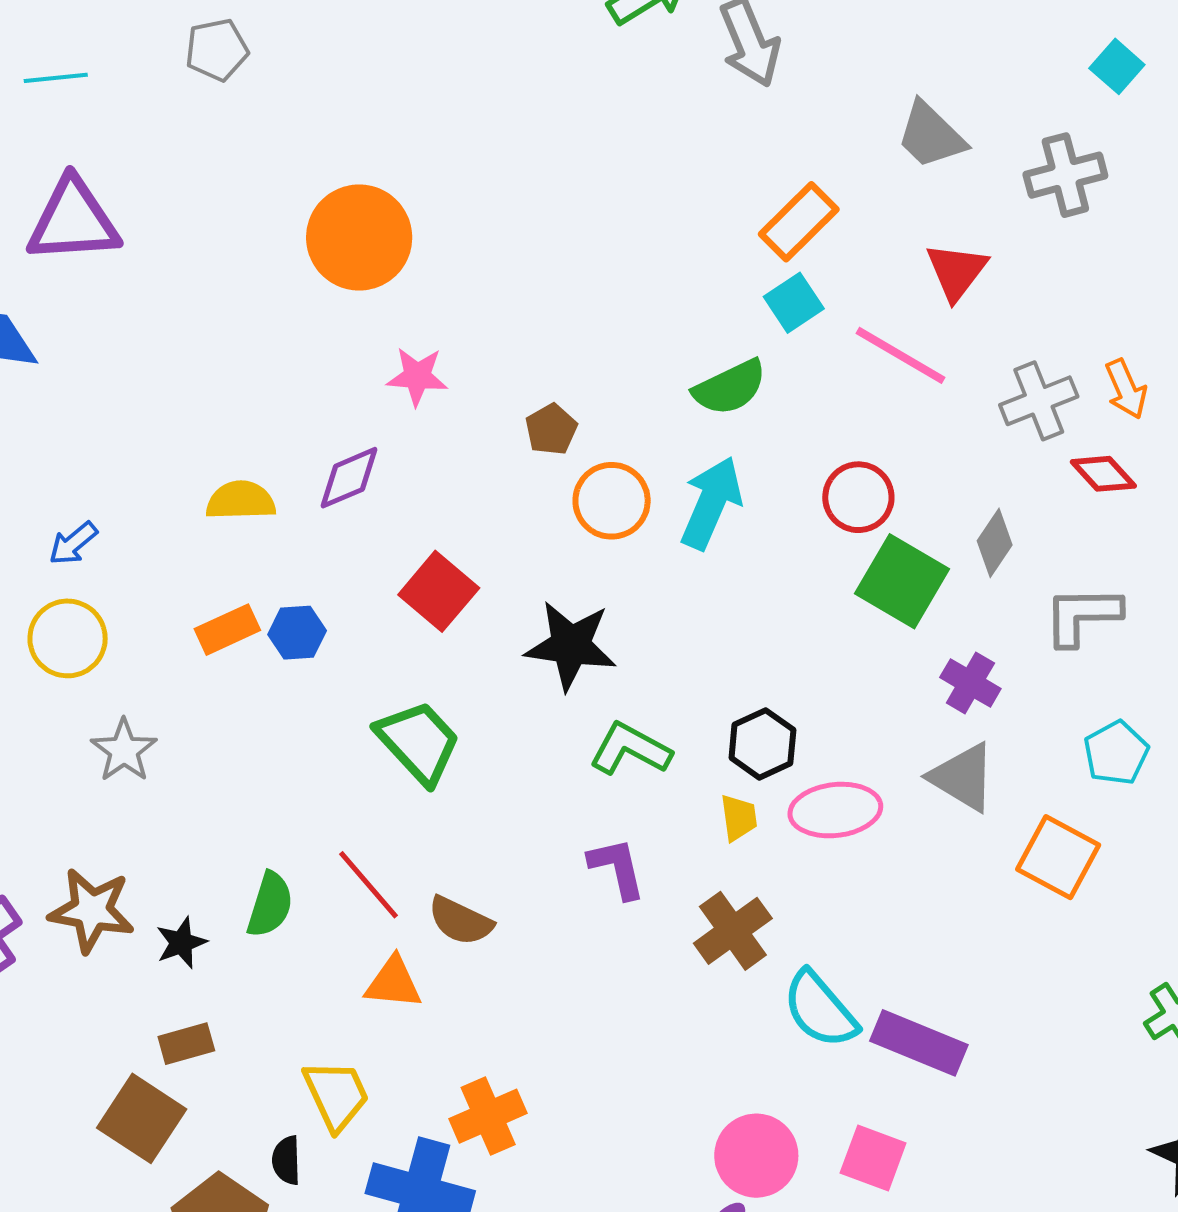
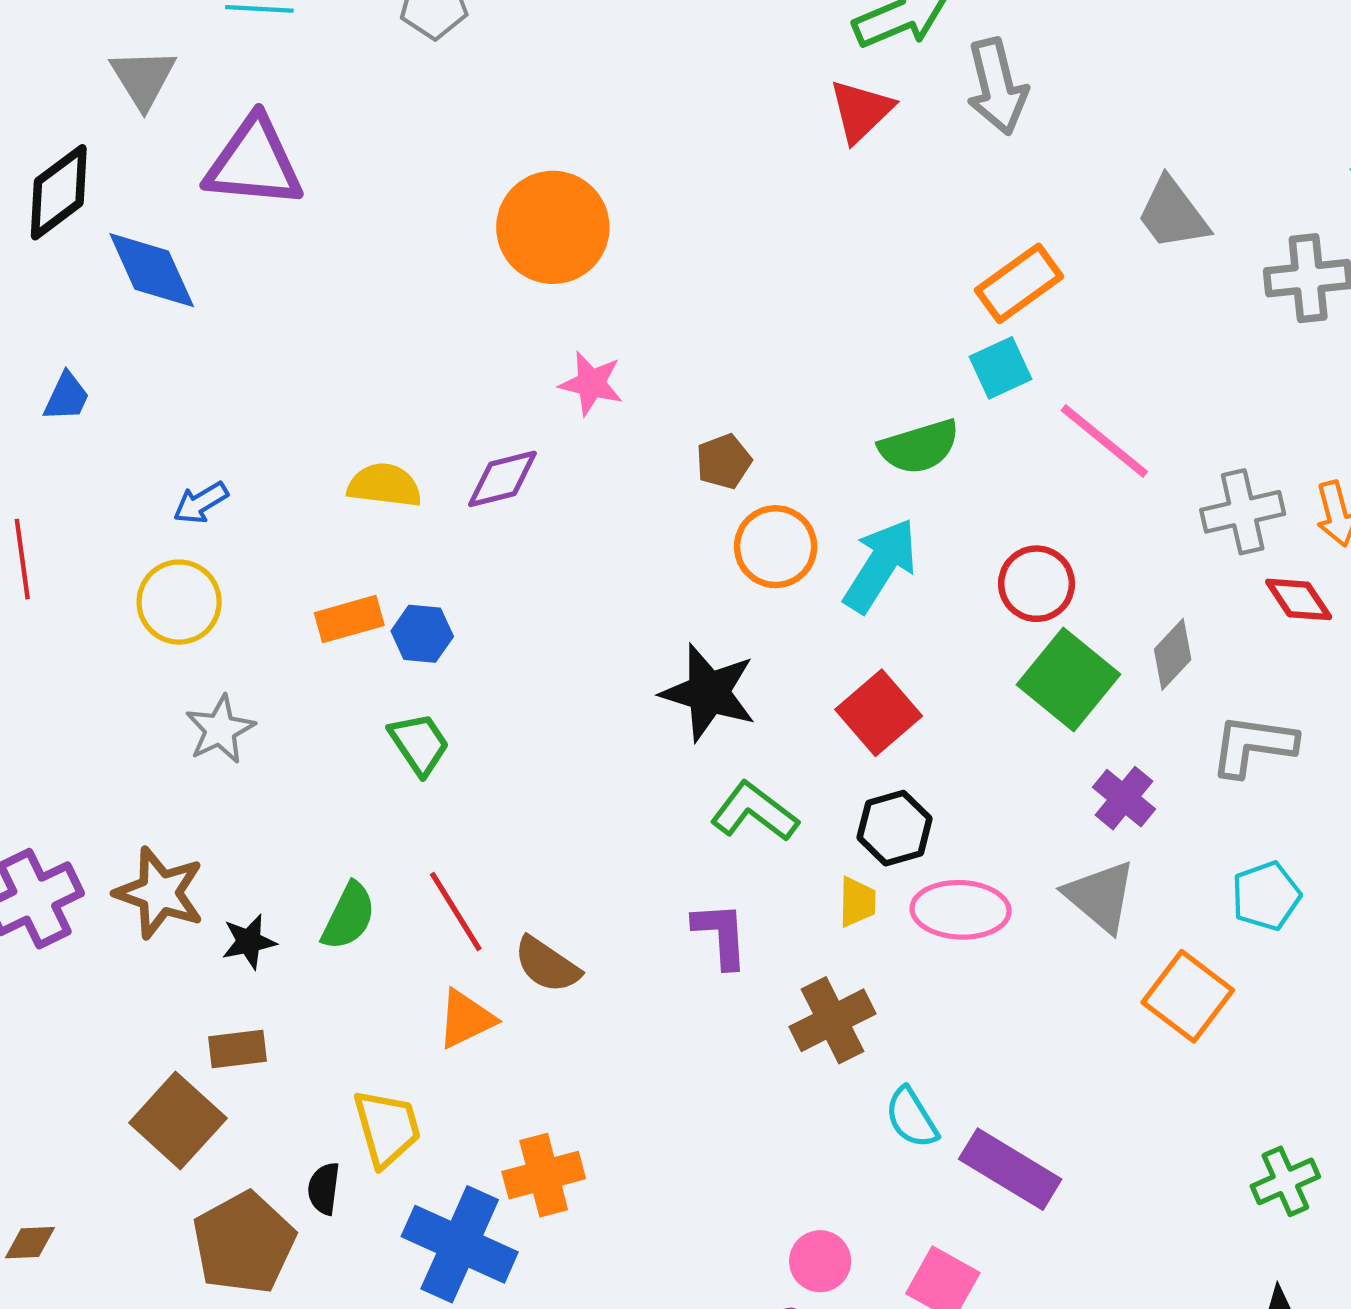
red triangle: (956, 271) -> (861, 111), moved
red square: (439, 591) -> (879, 713), moved
green trapezoid: (419, 742) -> (419, 744), moved, size x0.7
orange triangle: (393, 983) -> (466, 1019), turned -40
cyan semicircle: (820, 1010) -> (912, 1118), size x0.7
pink circle: (756, 1156) -> (820, 1261), size x0.7

